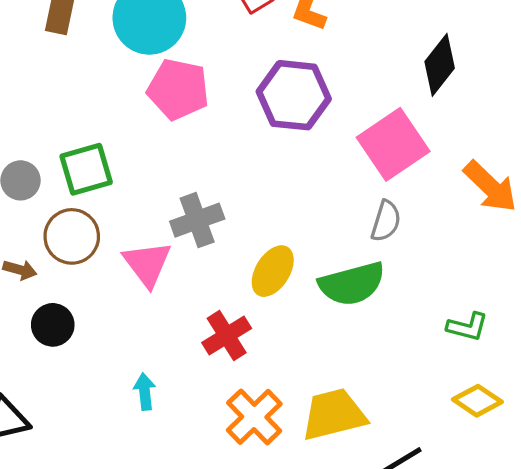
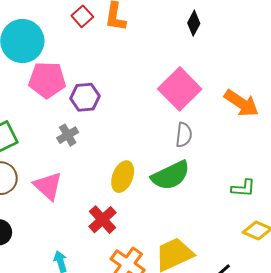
black diamond: (440, 65) -> (194, 23), moved, size x0.7
purple hexagon: (294, 95) -> (85, 97), moved, size x0.7
gray cross: (197, 220) -> (68, 135), moved, size x0.7

